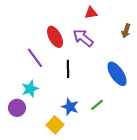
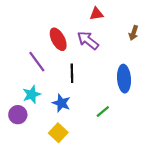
blue ellipse: (117, 74) -> (124, 79), turned 30
blue star: (70, 107) -> (61, 103), moved

